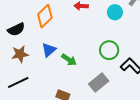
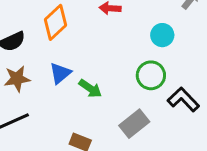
cyan circle: (115, 12) -> (162, 35), moved

